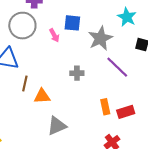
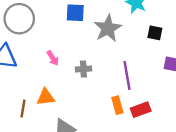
pink arrow: (54, 35) -> (53, 58), moved
purple line: (117, 67) -> (127, 75), moved, turned 40
brown line: (25, 84) -> (23, 108), moved

